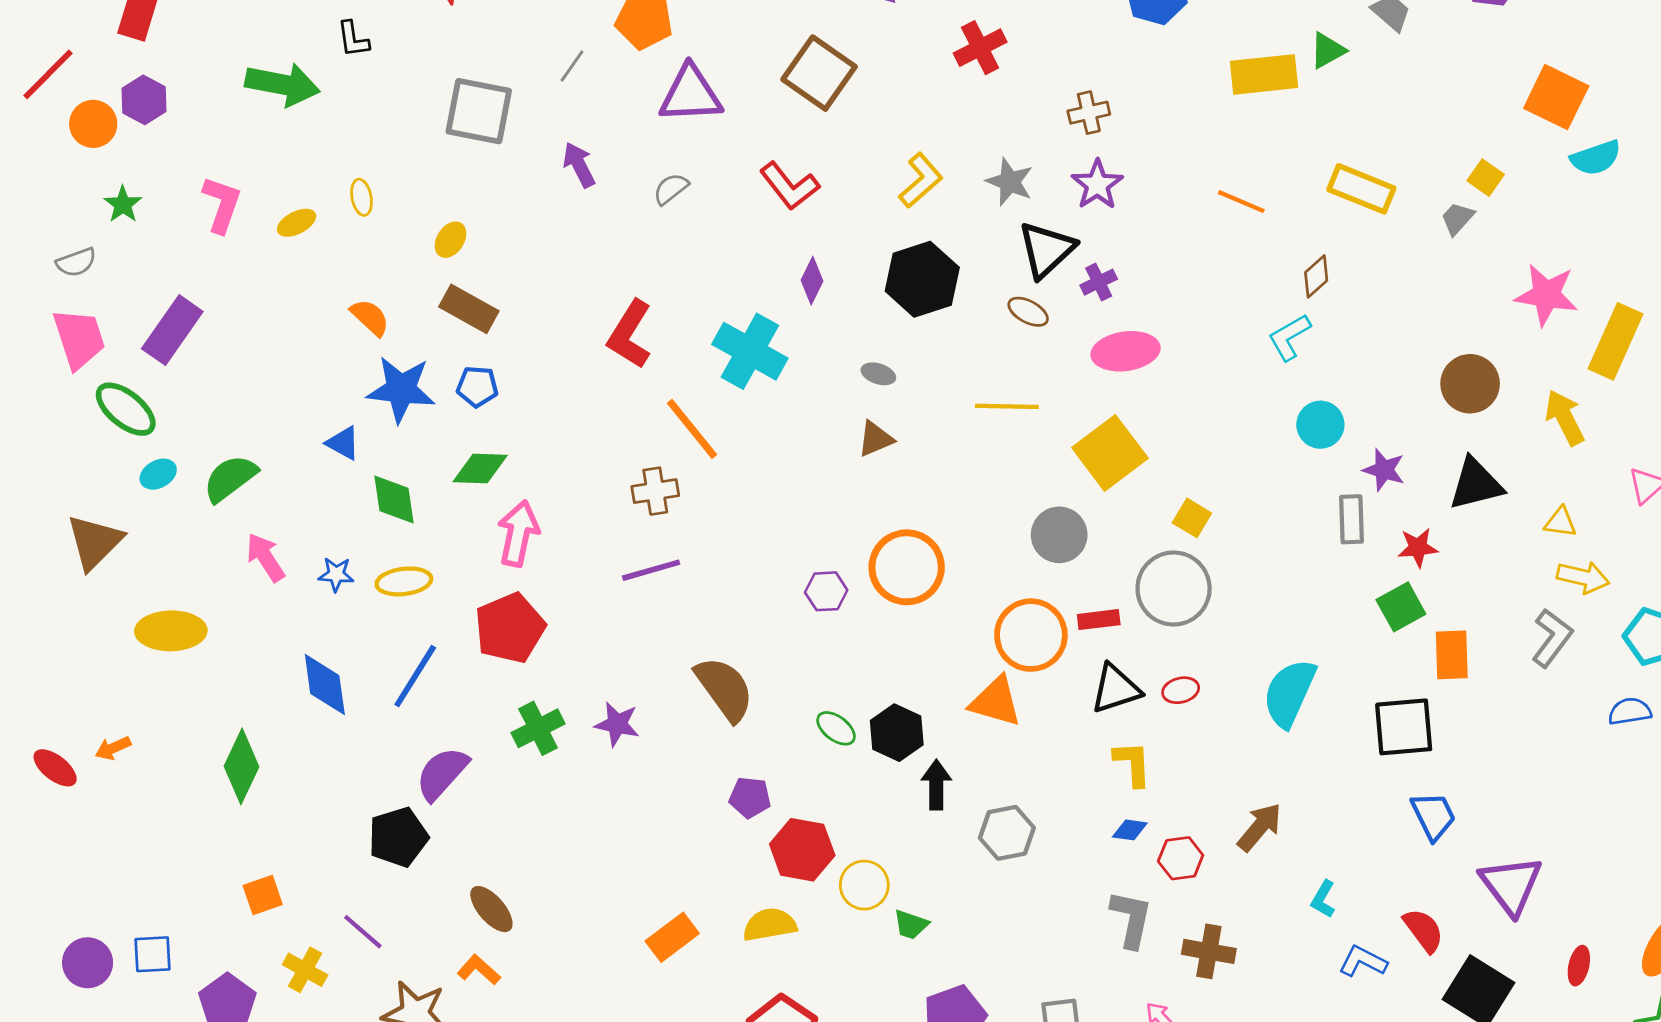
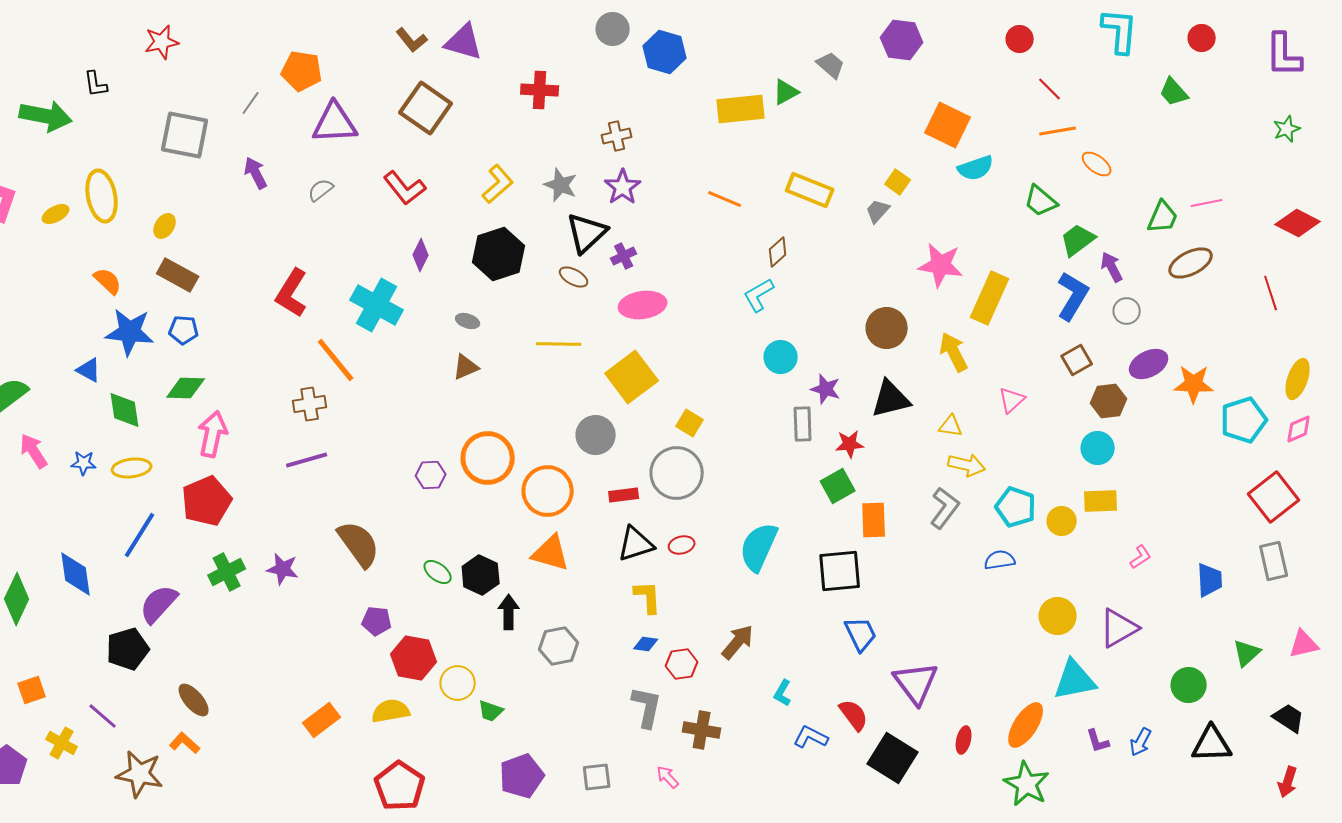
red cross: (980, 48) -> (540, 90), turned 30
yellow ellipse: (362, 197) -> (102, 196), size x2.0
orange circle: (1031, 635) -> (548, 491), moved
blue diamond: (325, 685) -> (76, 574), moved

